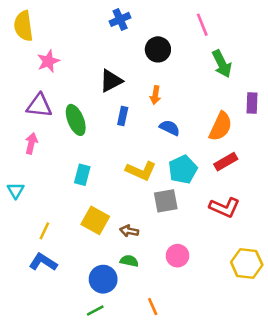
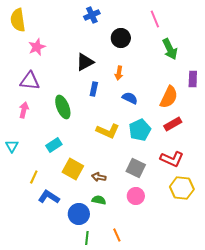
green ellipse: (76, 120) -> (63, 107), moved
cyan rectangle: (82, 175) -> (54, 145), moved, turned 42
gray square: (166, 201) -> (136, 168), moved, turned 36
blue L-shape: (43, 262) -> (49, 197), moved
yellow hexagon: (247, 264) -> (182, 188), moved
green line: (95, 310) -> (87, 238), moved, turned -56

